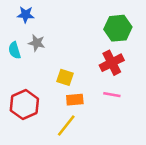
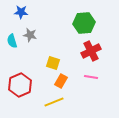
green hexagon: (118, 28) -> (84, 23), moved
orange rectangle: (75, 100) -> (61, 81), turned -56
yellow line: (66, 125) -> (54, 102), turned 30

